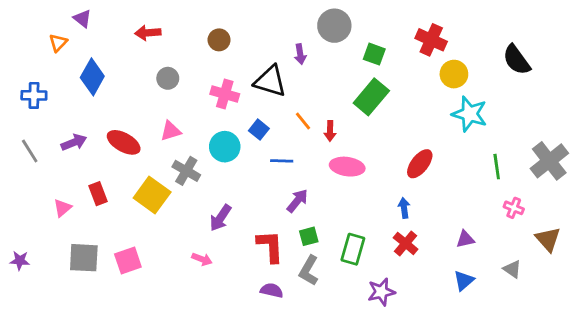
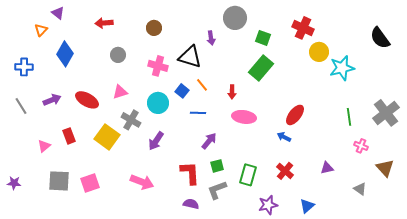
black semicircle: (517, 60) -> (380, 38), moved
cyan star: (470, 114) -> (342, 68), moved, turned -30
orange line: (303, 121) -> (202, 85), moved
blue arrow: (404, 208) -> (284, 137), moved, turned -56
purple arrow: (220, 218) -> (156, 141), moved
pink arrow: (202, 259) -> (142, 182), size x1.6
gray L-shape: (309, 271) -> (217, 190), turned 40
blue triangle: (464, 280) -> (307, 206), moved

